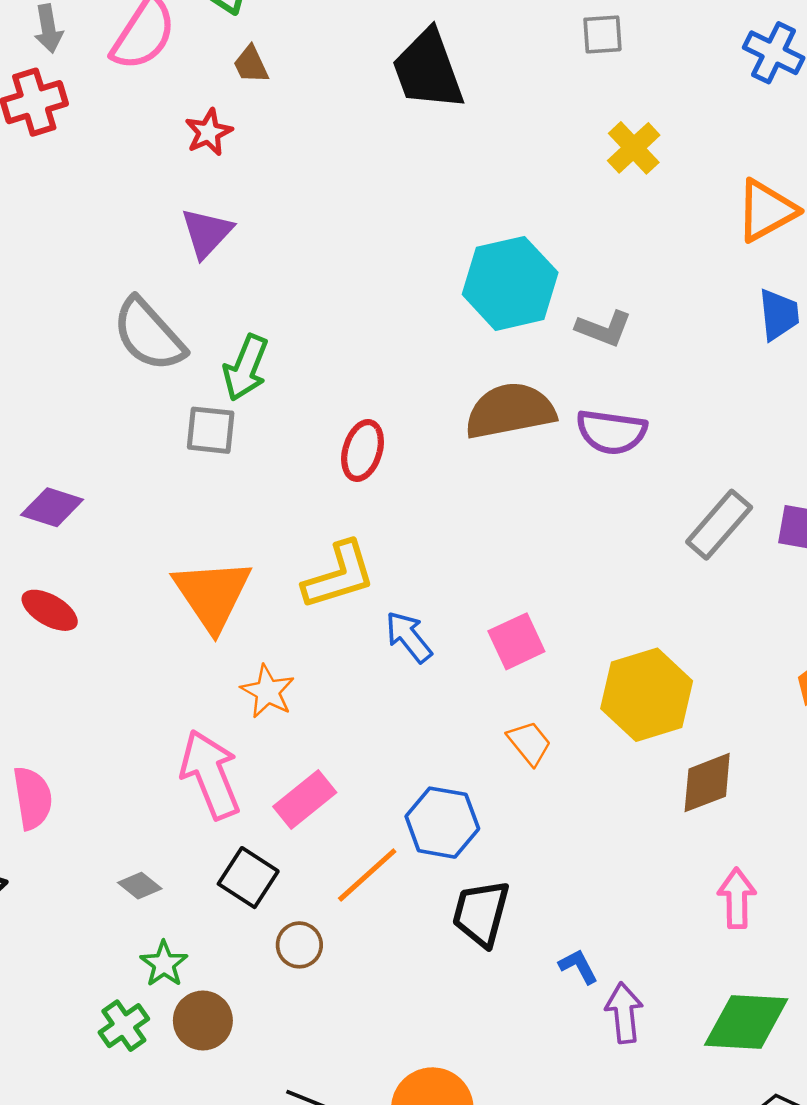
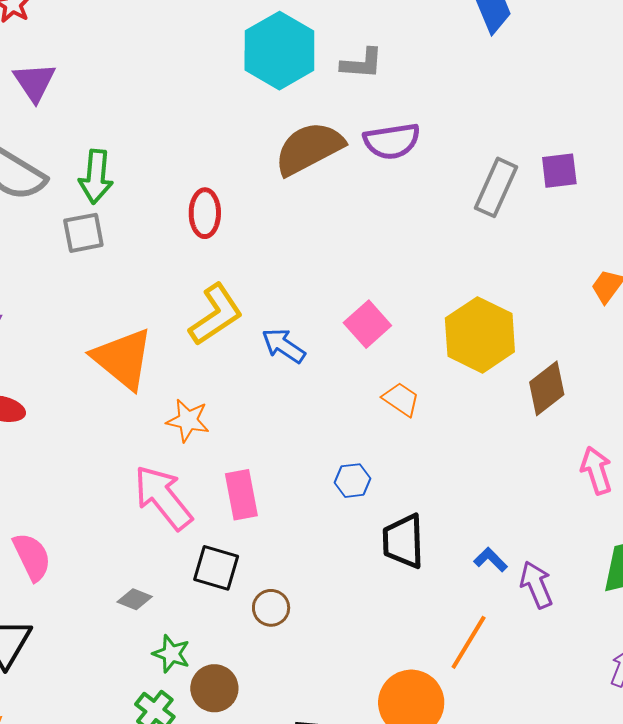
pink rectangle: (305, 800) -> (241, 495), turned -45
blue hexagon: (442, 823) -> (353, 481), size x0.6
orange line: (367, 875) -> (469, 642), moved

